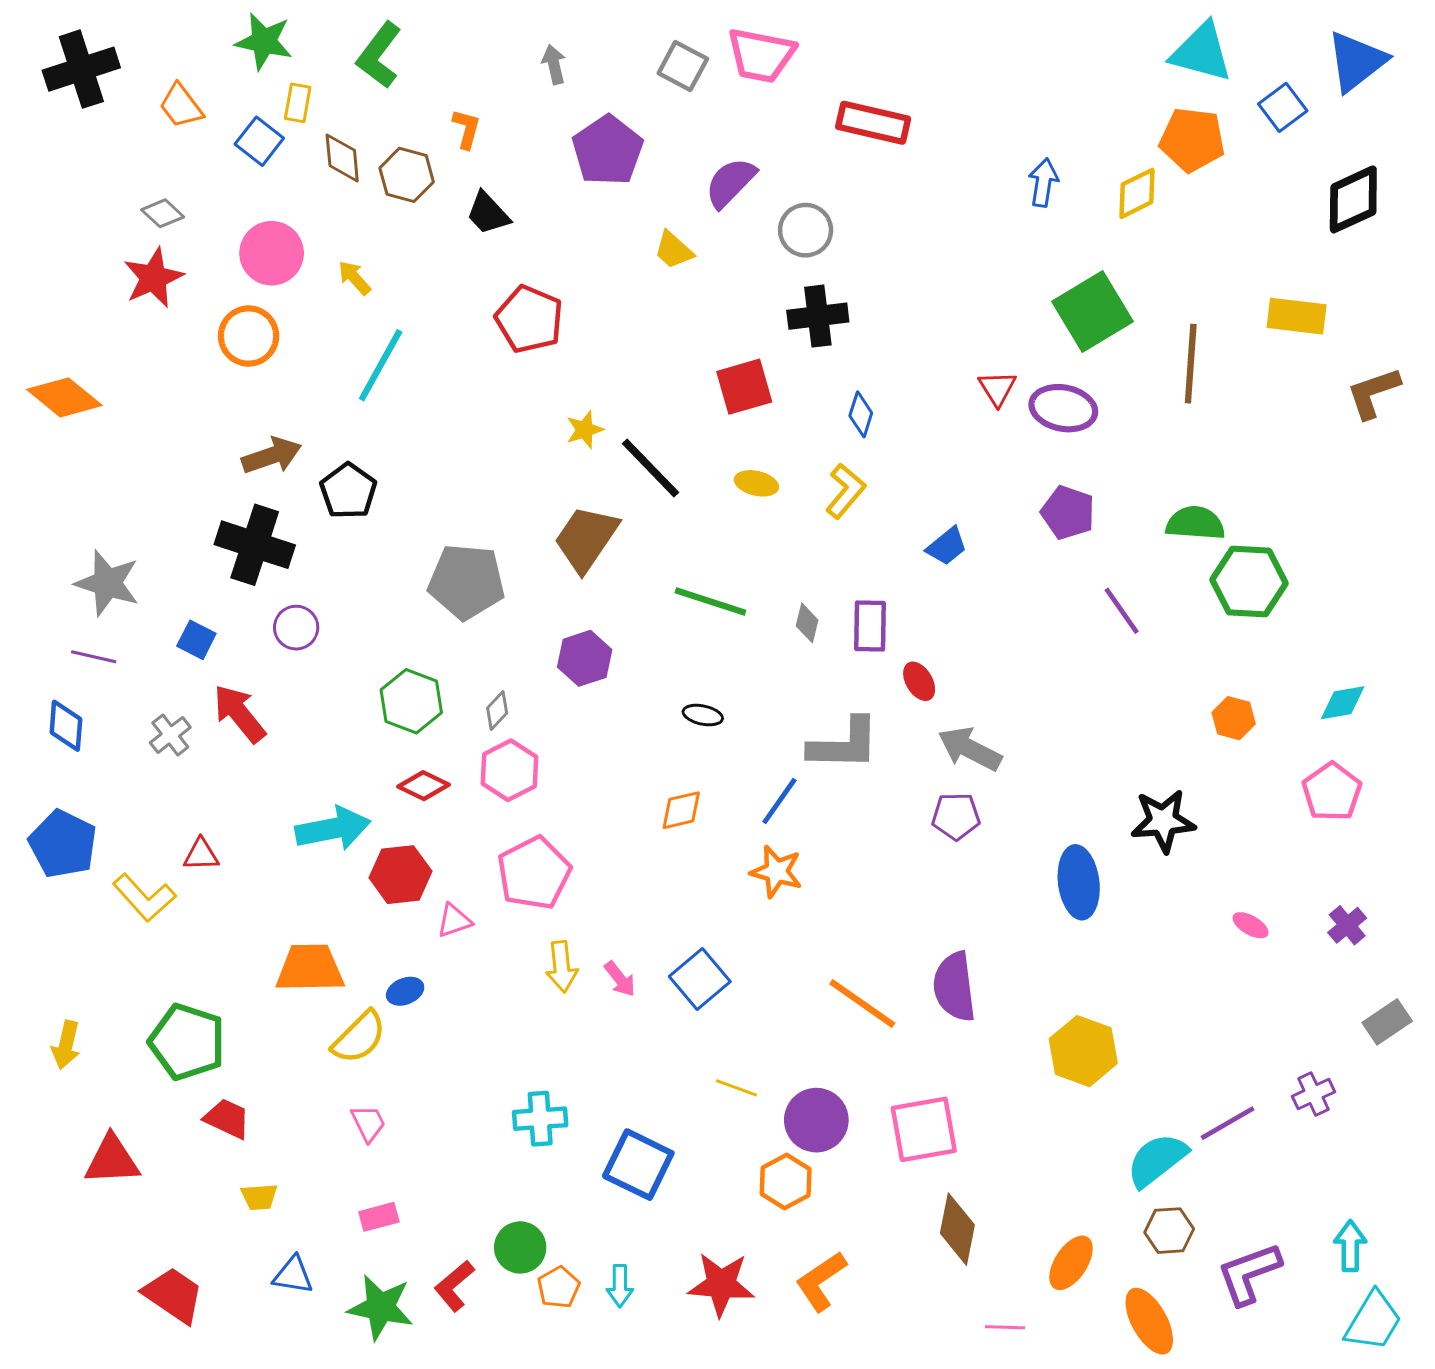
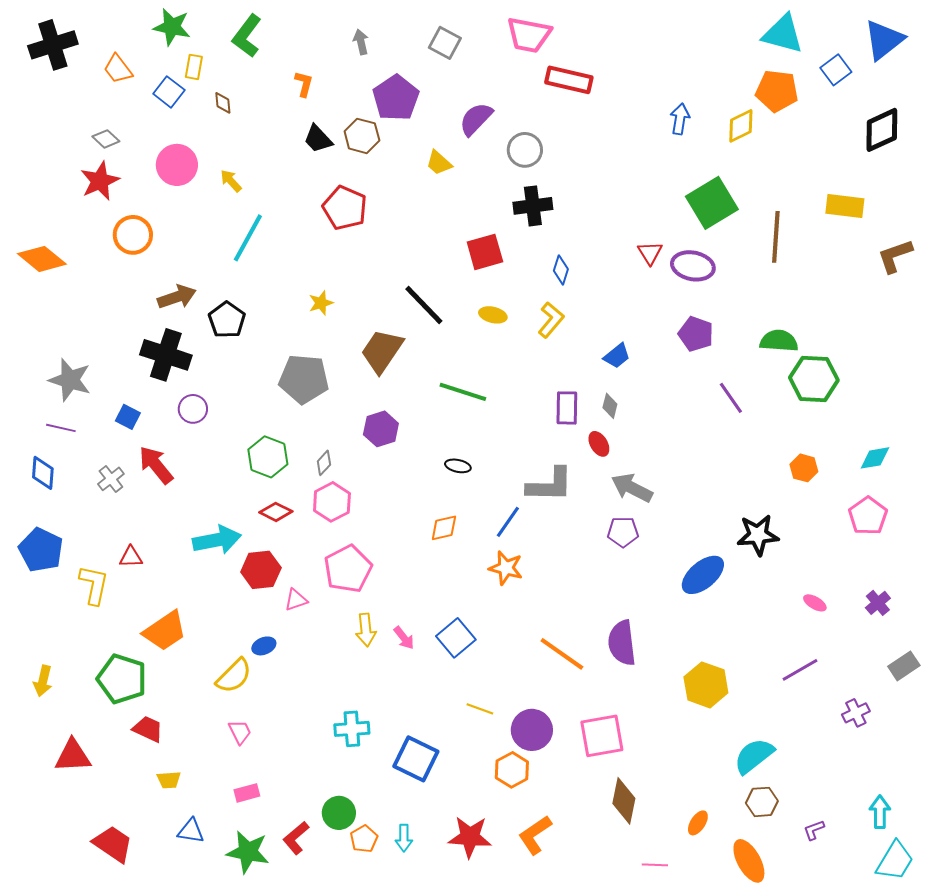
pink trapezoid: (761, 55) -> (529, 35), moved
brown diamond: (342, 158) -> (223, 103), size x0.7
brown hexagon: (407, 175) -> (362, 136), moved
orange circle: (249, 336) -> (133, 235), moved
yellow star: (585, 430) -> (321, 303), moved
gray diamond: (807, 623) -> (610, 406), moved
blue ellipse: (1079, 882) -> (703, 575), turned 57
yellow L-shape: (144, 898) -> (94, 585), turned -126
orange trapezoid: (310, 968) -> (165, 631), moved, turned 147
purple line: (1228, 1123) -> (800, 670), moved
orange ellipse: (1071, 1263) -> (698, 823), size x0.7
purple L-shape: (1249, 1274) -> (814, 830), size x0.5

